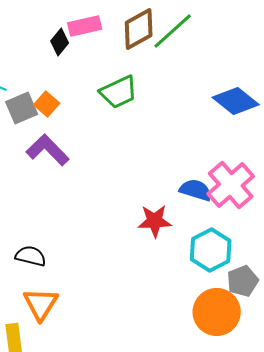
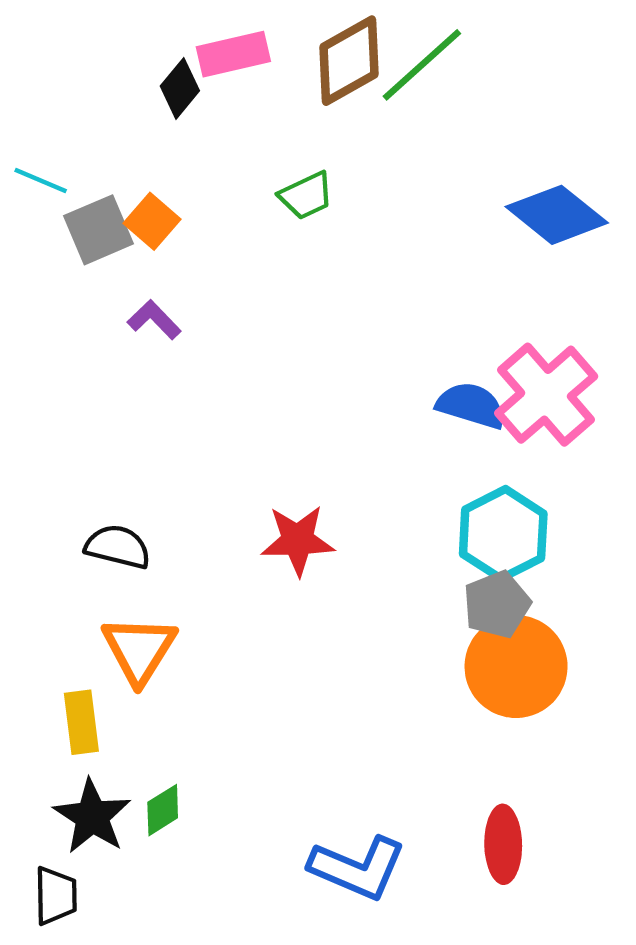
green trapezoid: (119, 92) -> (306, 196), size x0.7
purple L-shape: (48, 150) -> (154, 320), size x0.6
red star: (155, 221) -> (298, 540), moved
gray pentagon: (243, 281) -> (497, 605), moved

